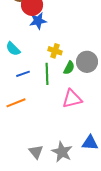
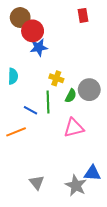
cyan semicircle: (13, 49) -> (13, 76), turned -133
blue line: (23, 74) -> (31, 110), moved, turned 48
gray star: (62, 152) -> (76, 185), moved

